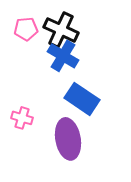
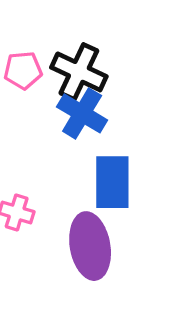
blue rectangle: (82, 99) -> (112, 182), turned 56

